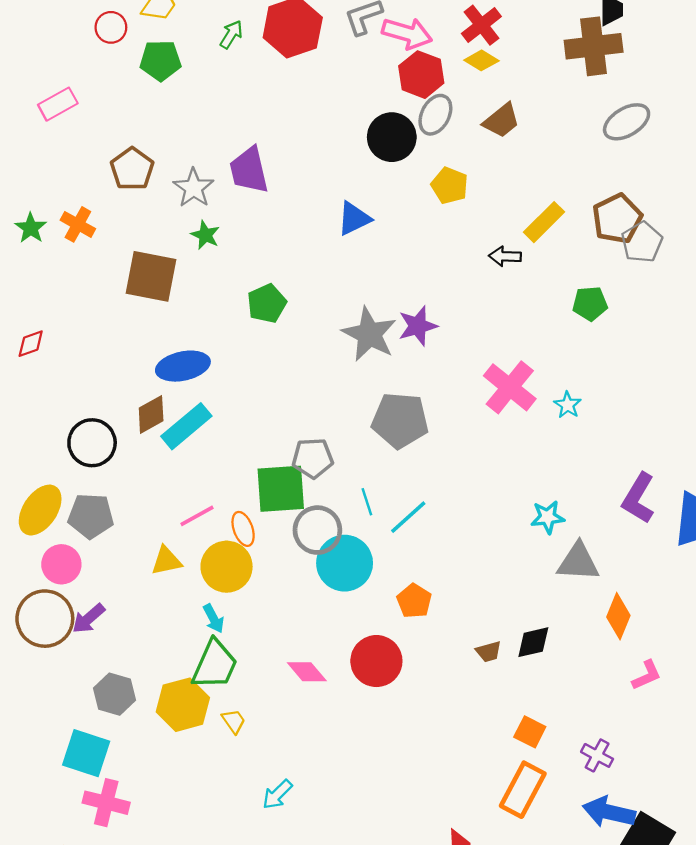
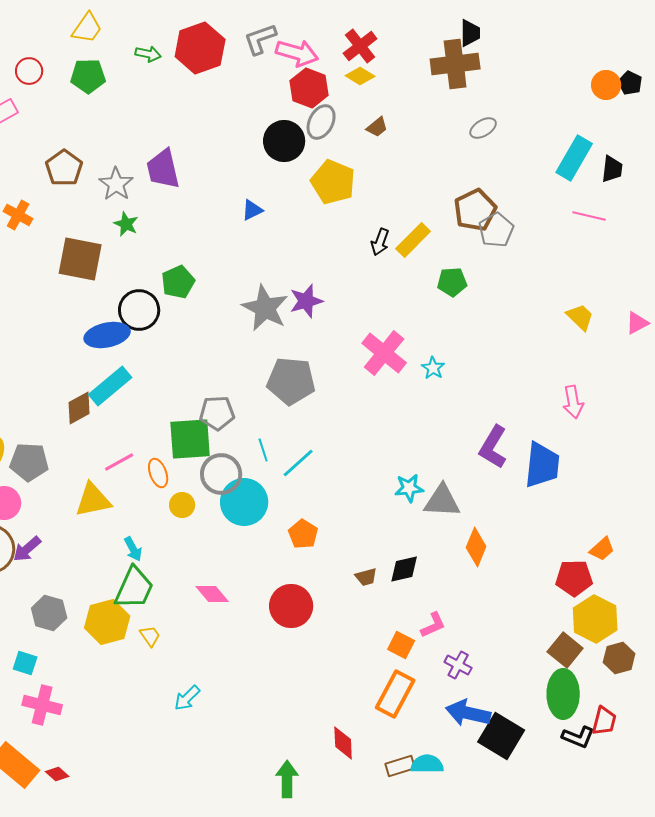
red circle: (111, 27) -> (29, 71), moved
green arrow: (231, 34) -> (148, 54), turned 70
brown trapezoid: (501, 121) -> (377, 127), size x0.7
gray ellipse: (627, 122) -> (483, 128), size x0.7
yellow pentagon: (450, 186) -> (333, 182), size x1.4
blue triangle: (354, 219) -> (252, 210), size x0.7
yellow rectangle: (544, 222) -> (413, 240), moved
black arrow: (505, 256) -> (380, 242), turned -72
brown diamond: (151, 414) -> (79, 408), moved
black circle: (92, 443) -> (139, 310), moved
cyan star: (548, 517) -> (409, 488), moved
yellow triangle: (166, 561) -> (93, 500), size x1.4
yellow circle: (227, 567) -> (182, 505), moved, size x0.6
red circle: (376, 661) -> (291, 606), moved
pink L-shape: (647, 675) -> (433, 625), moved
cyan square: (86, 753) -> (25, 663), size x0.6

